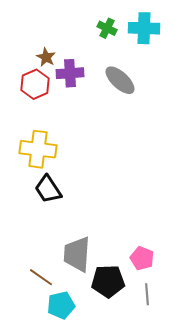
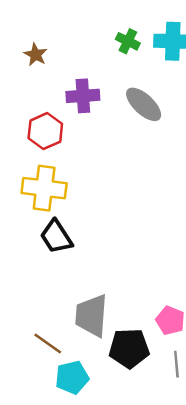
brown star: (46, 57) -> (36, 55), moved
red hexagon: (35, 84) -> (45, 131), moved

